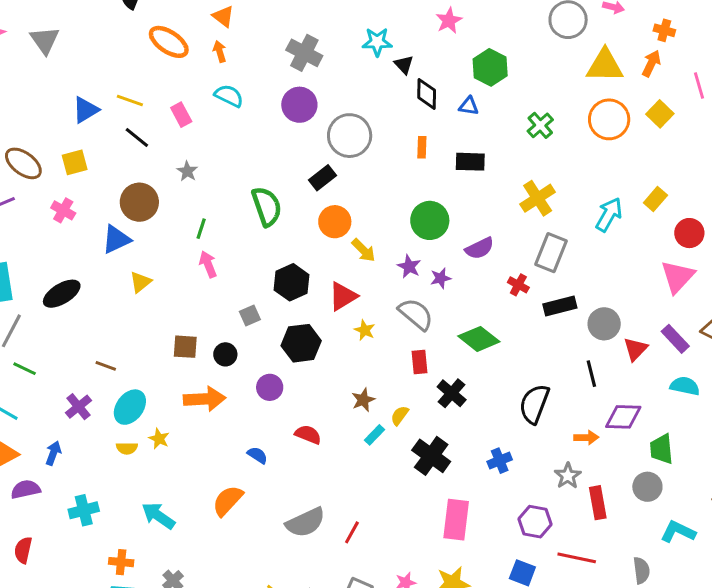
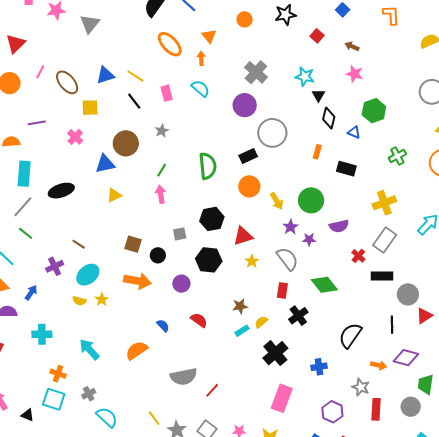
pink star: (449, 21) -> (354, 74), turned 30
brown ellipse: (23, 163) -> (67, 82), moved
yellow arrow: (364, 250) -> (277, 201), moved
gray star: (568, 476) -> (361, 387), turned -30

